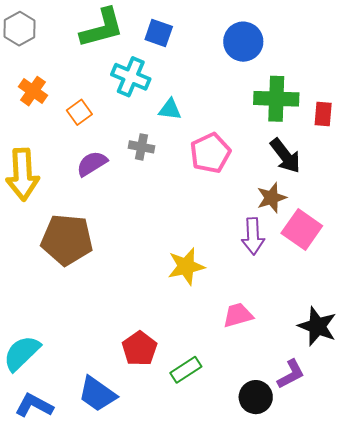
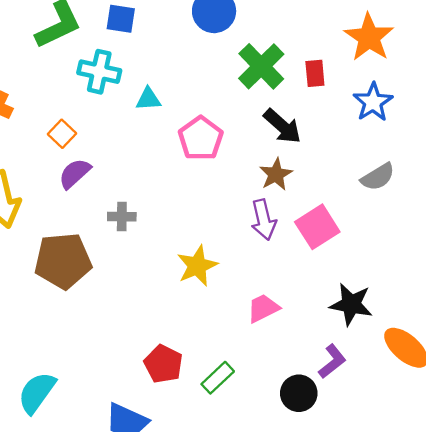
green cross: (276, 99) -> (261, 66), turned -36
orange square: (79, 112) -> (62, 134), moved
gray cross: (142, 147) -> (122, 217), moved
pink square: (302, 230) -> (317, 227), moved, turned 33

